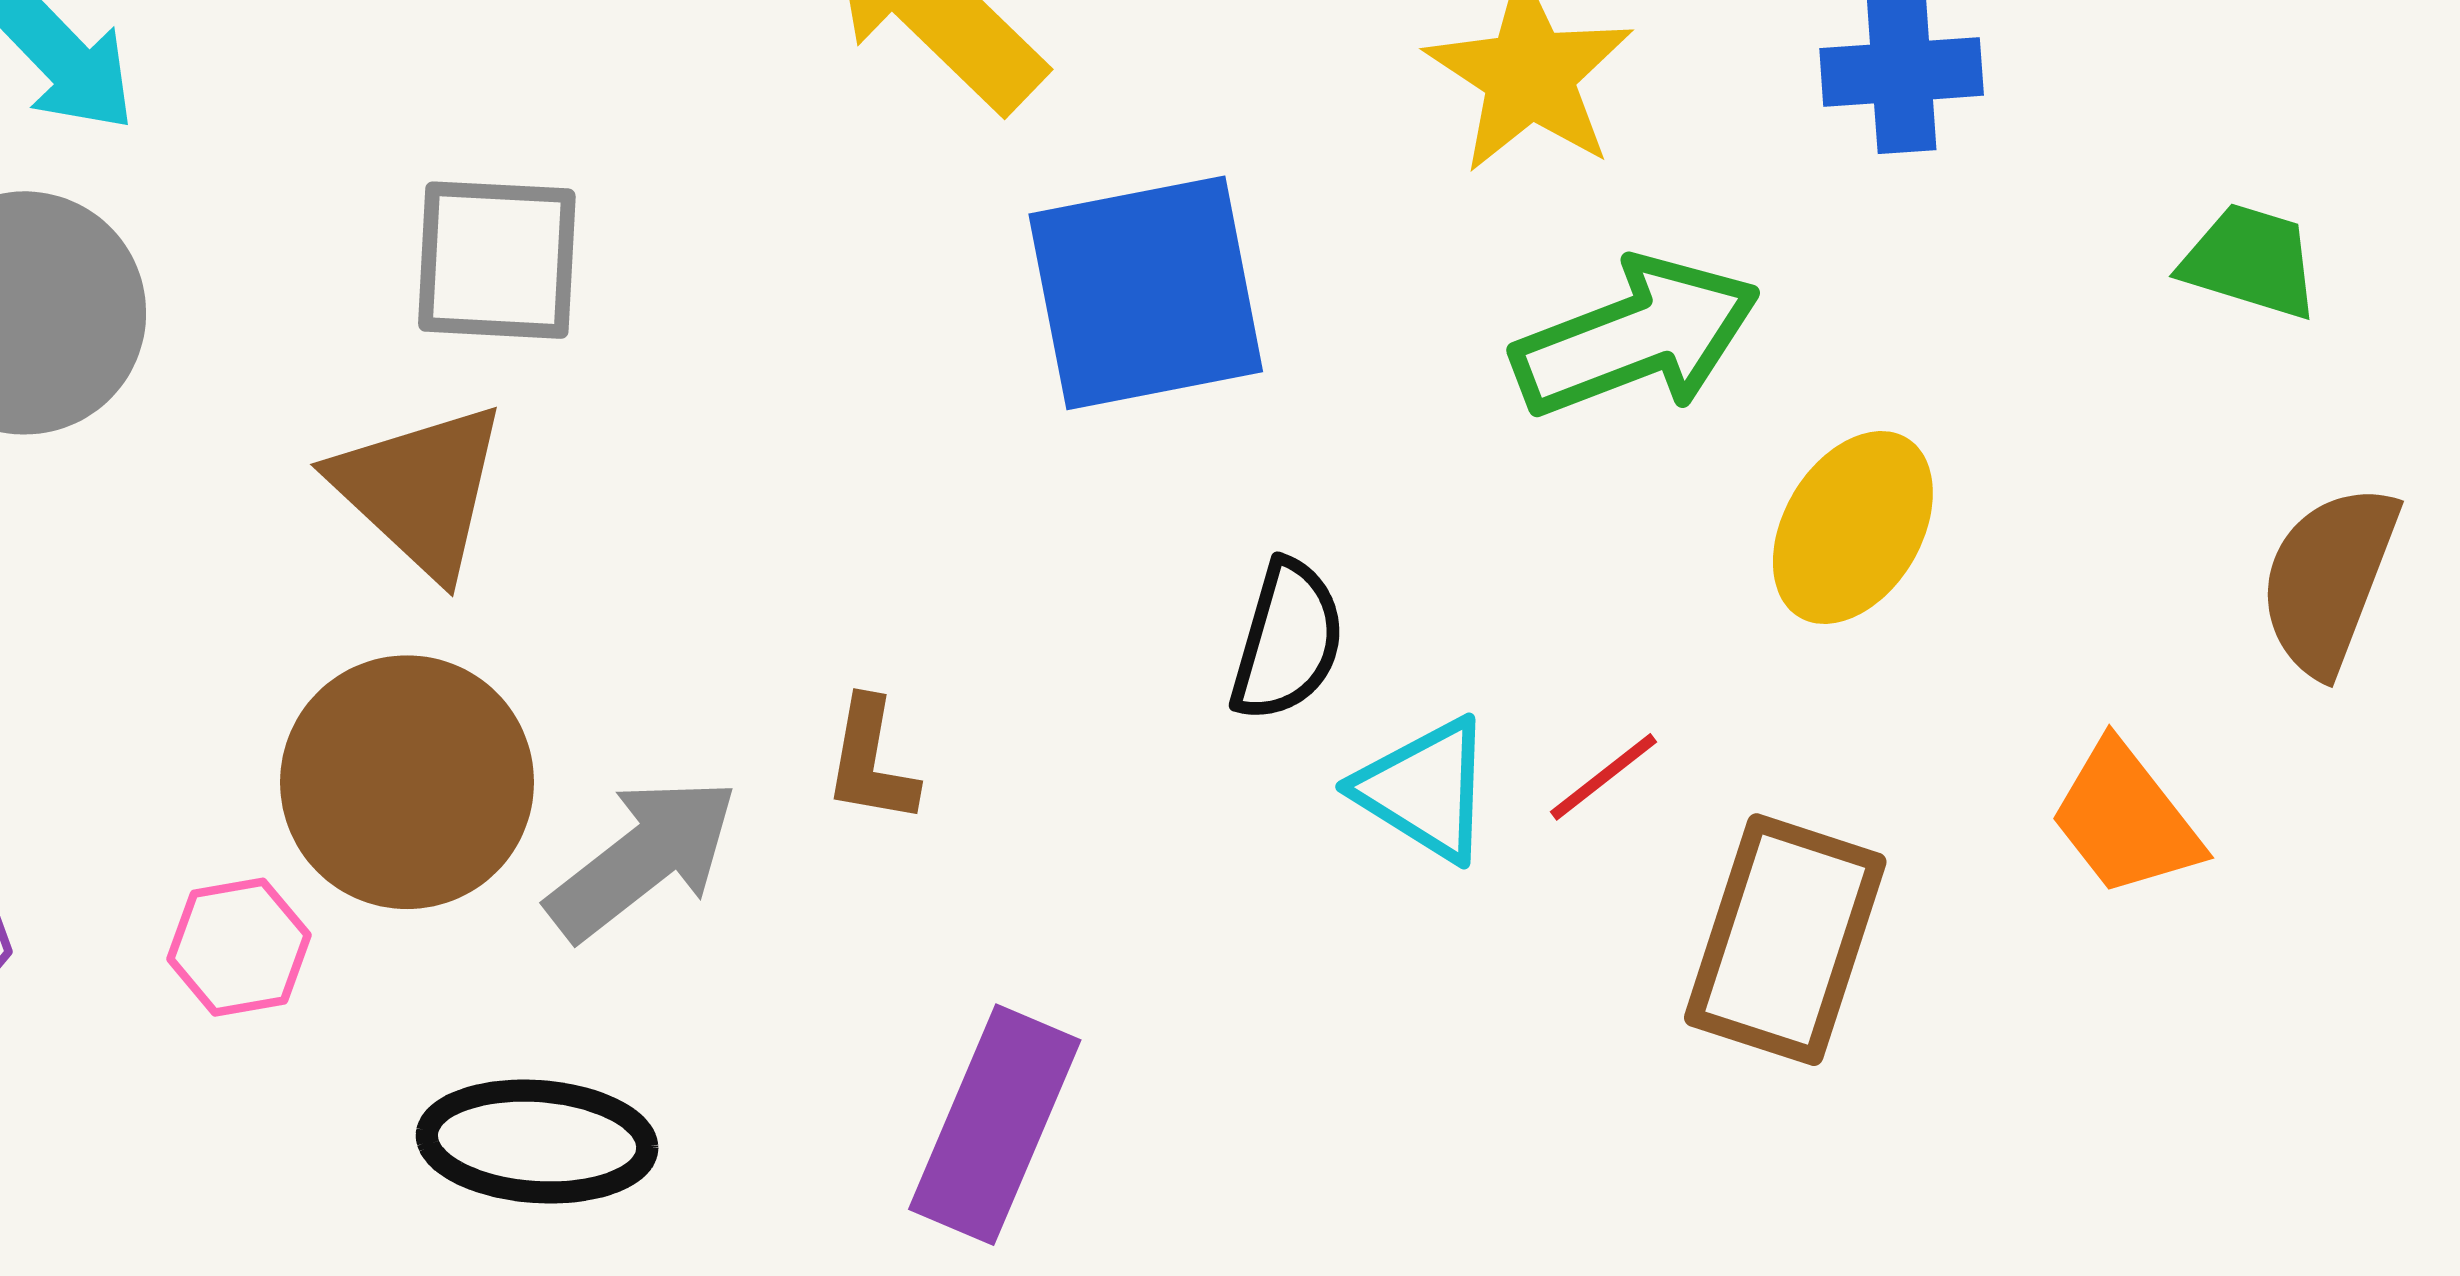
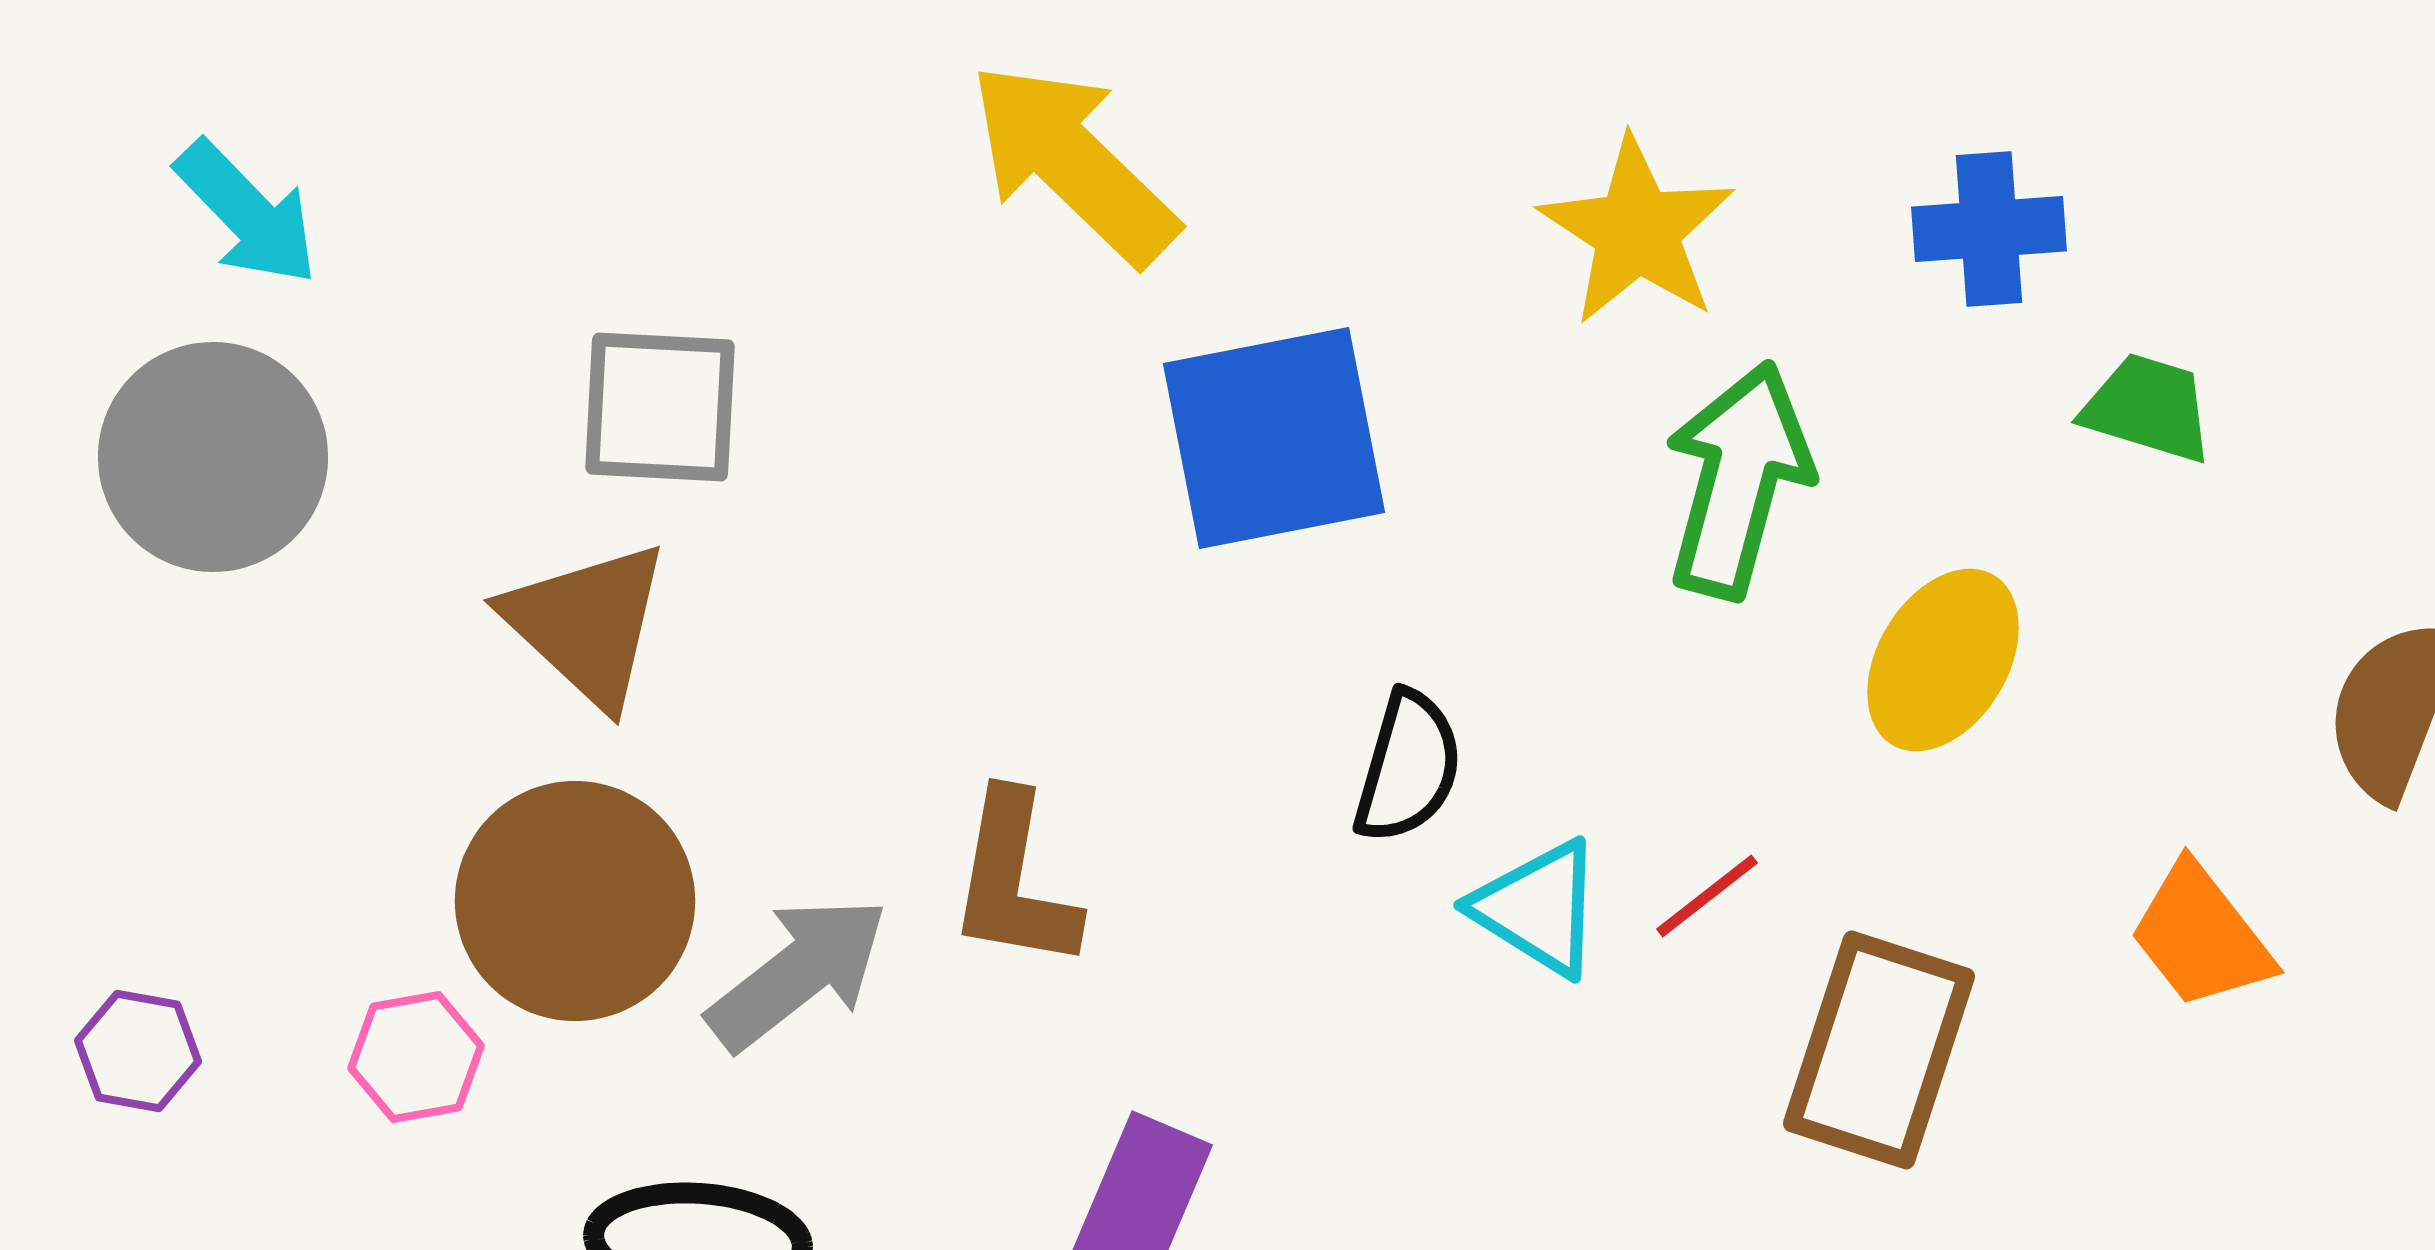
green trapezoid: (2250, 261) -> (2148, 408), moved
green arrow: (1636, 337) -> (1738, 480), turned -54
brown L-shape: (871, 761) -> (1014, 881), size x1.5

